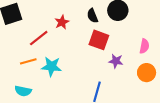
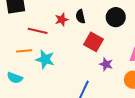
black semicircle: (92, 16) -> (80, 16), moved
red line: (39, 38) -> (38, 31), turned 42

